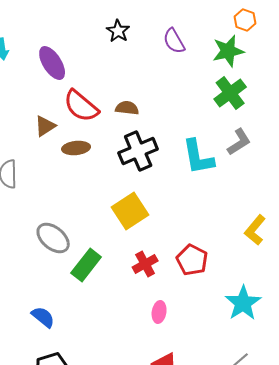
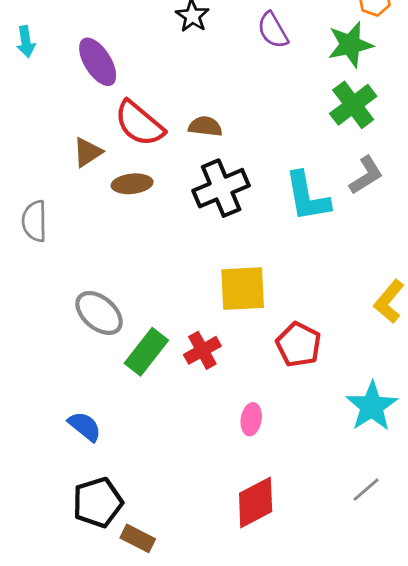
yellow square: (130, 211) -> (243, 289), moved, turned 30
red cross: (145, 264) -> (202, 350), moved

